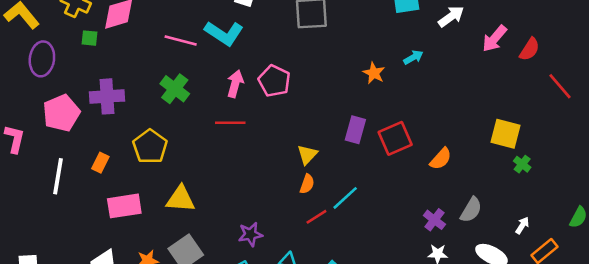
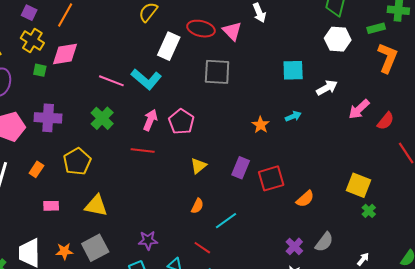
yellow triangle: (307, 155) -> (198, 166), moved
pink rectangle: (124, 206) -> (51, 206), size x0.6
red line: (316, 217) -> (202, 248), moved, turned 60

